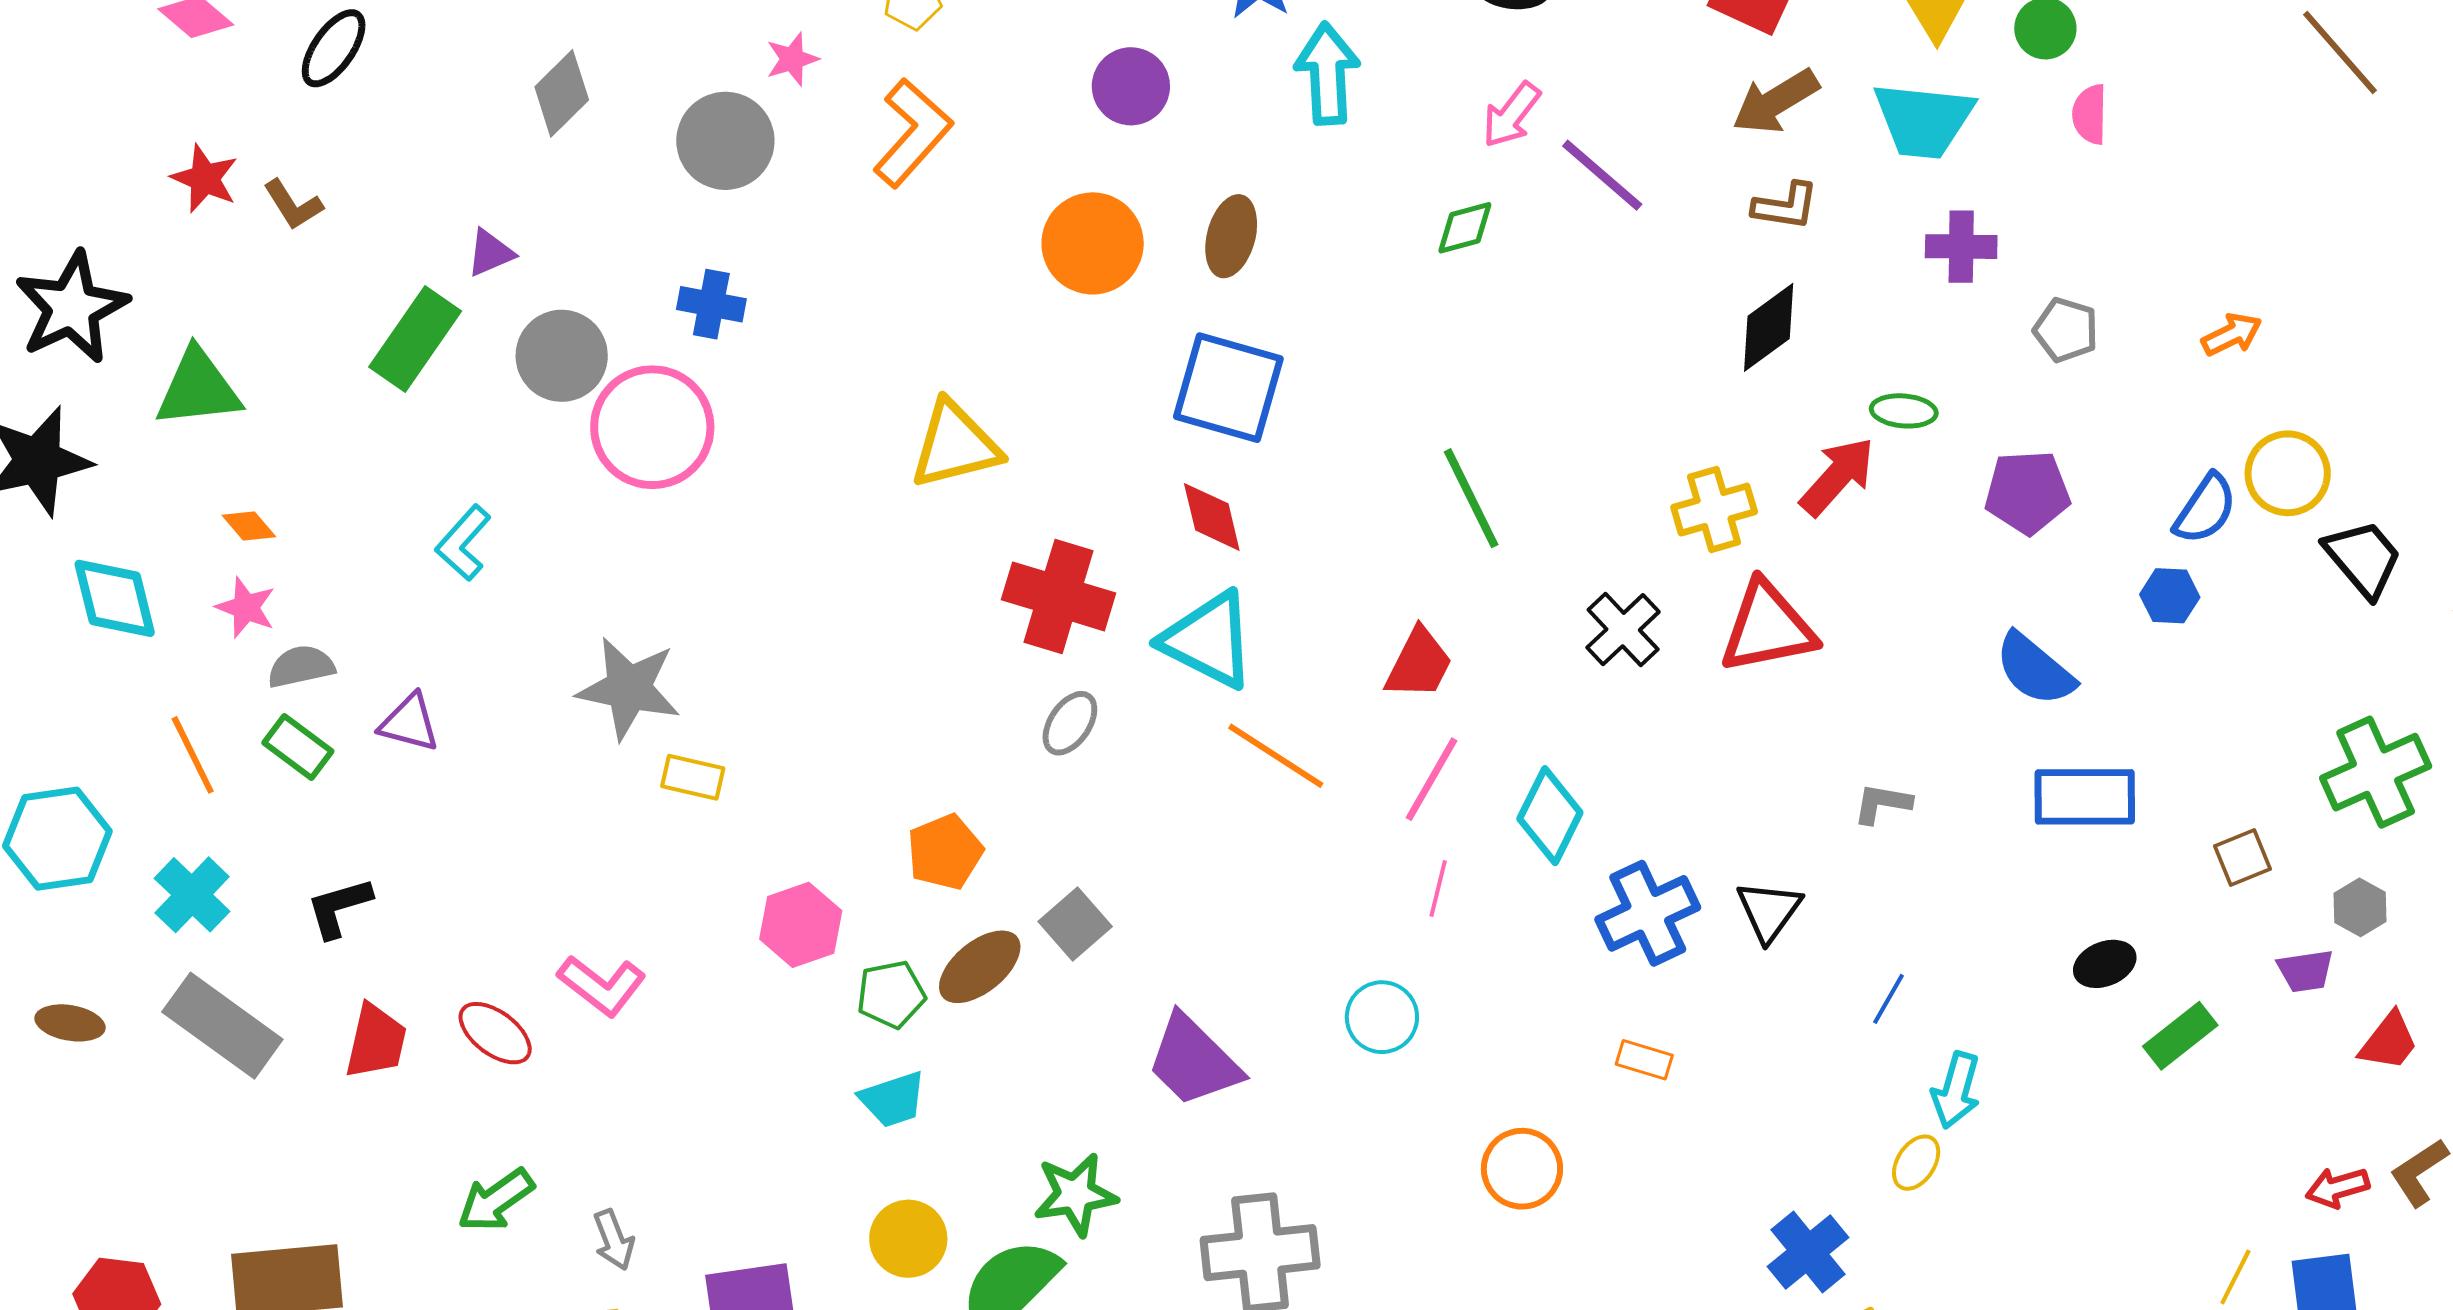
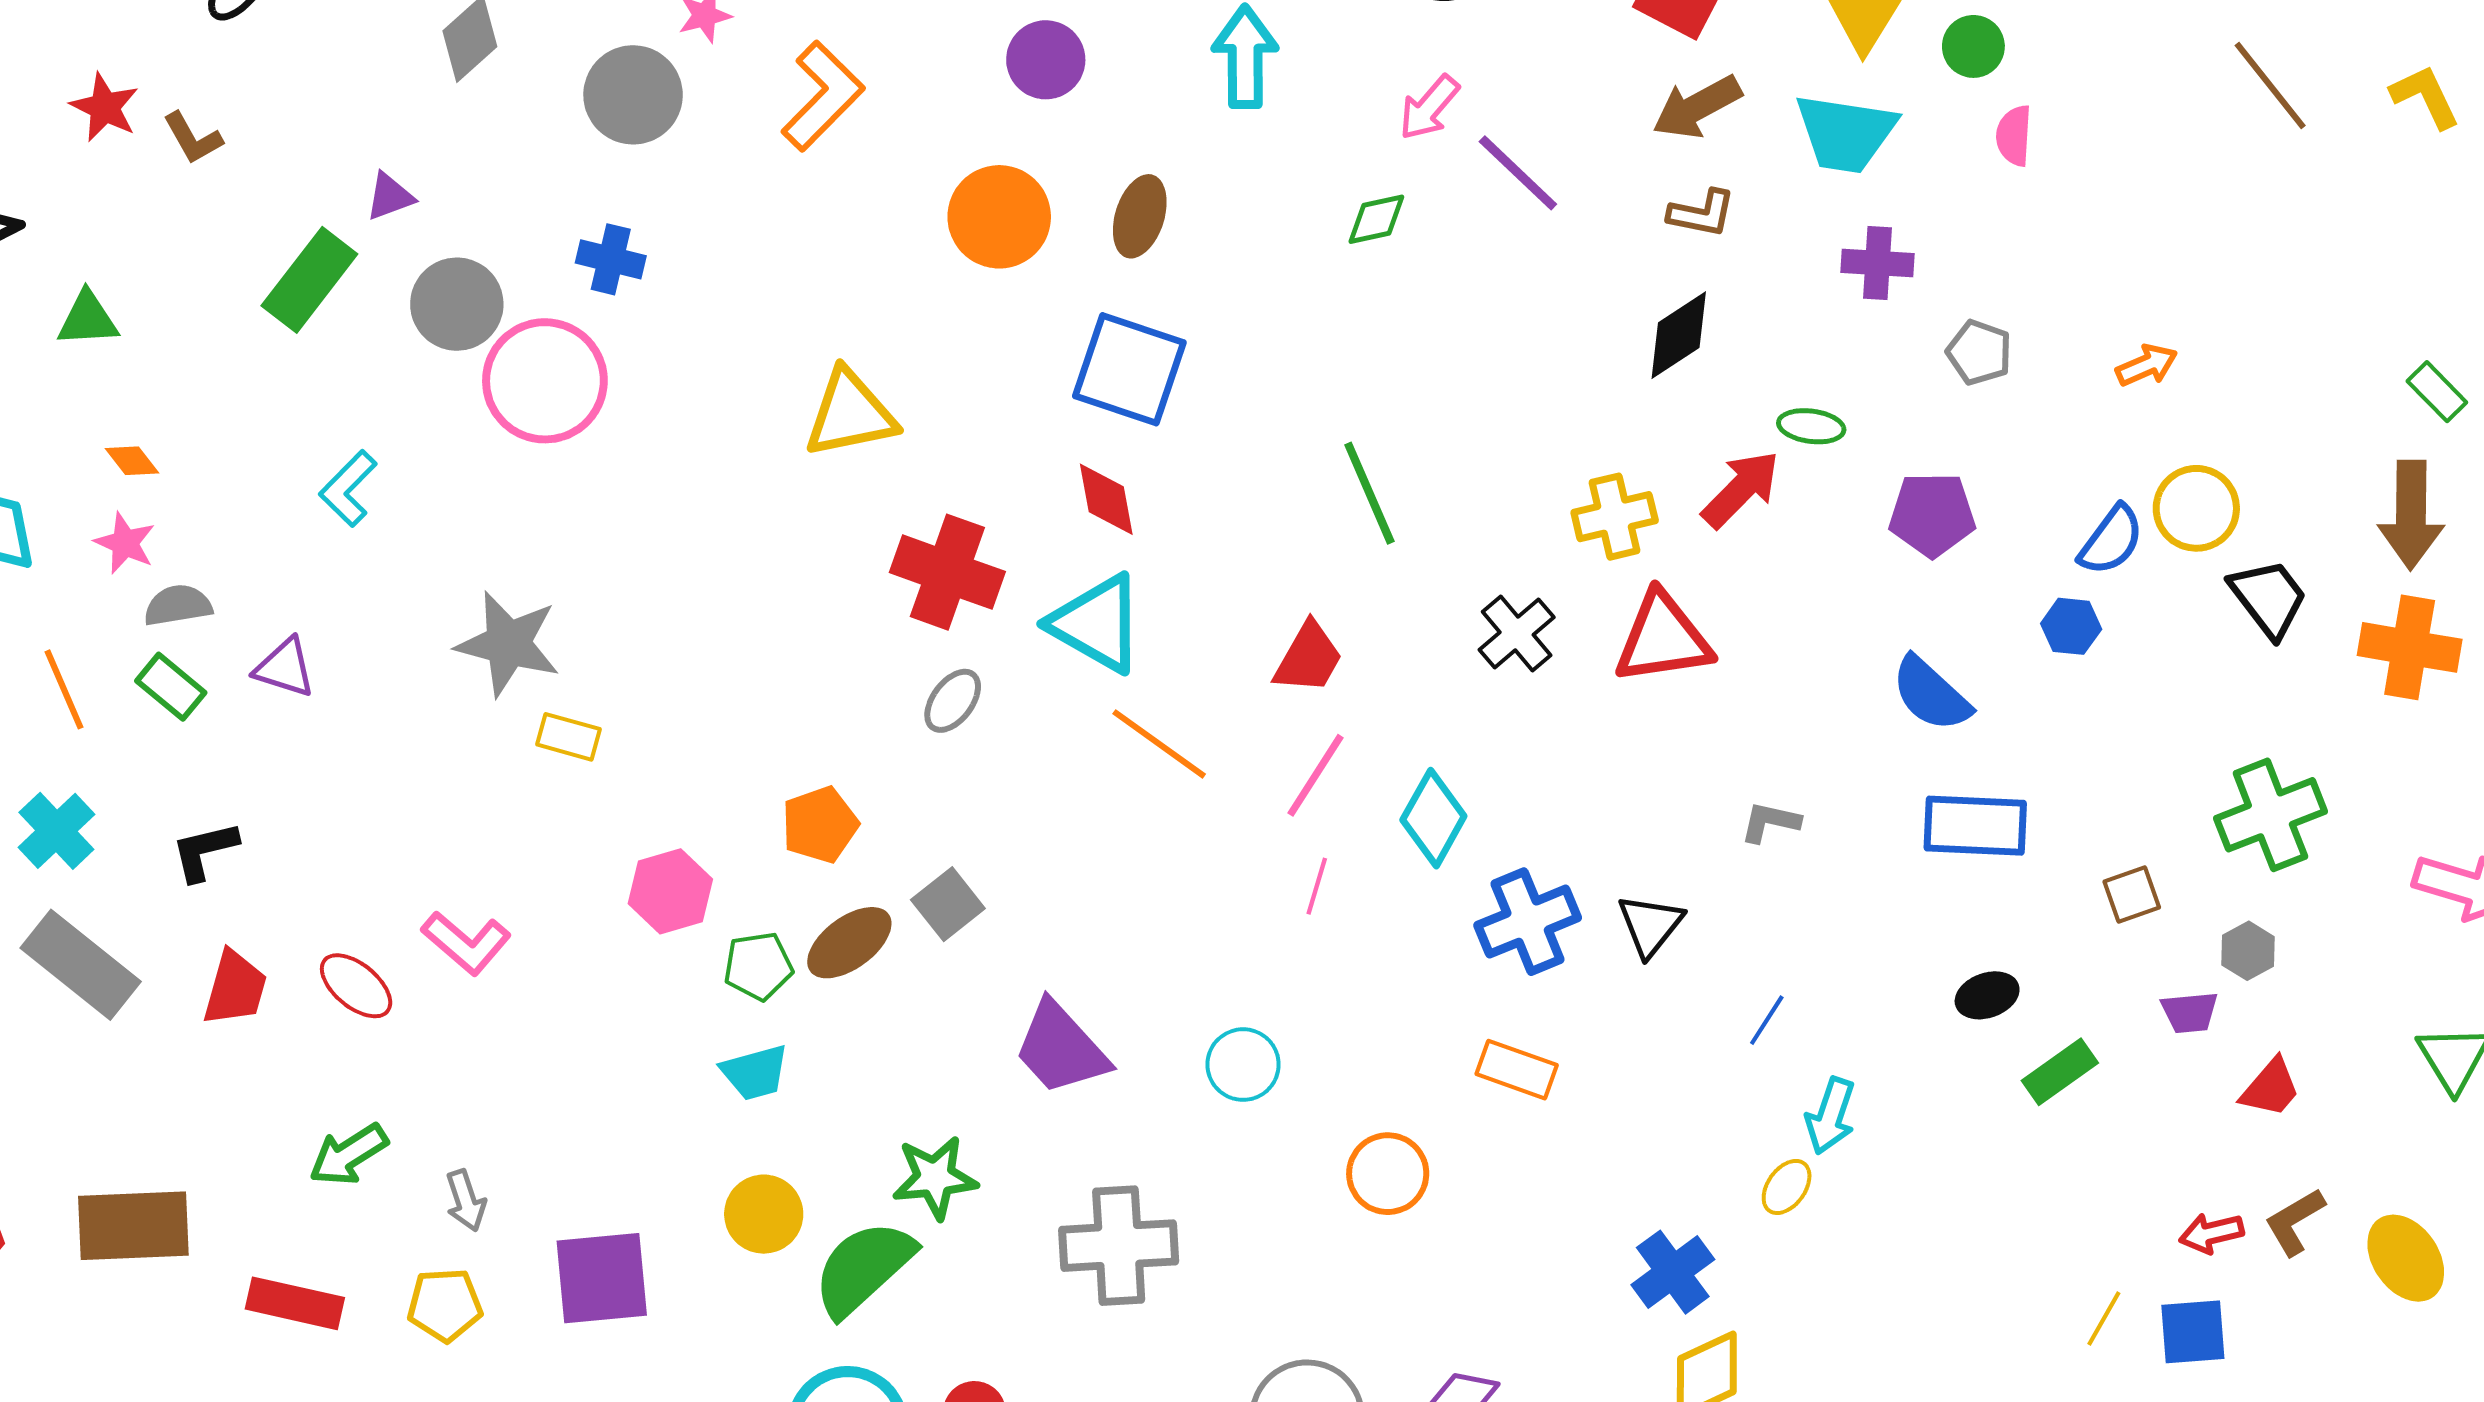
green triangle: (198, 388) -> (88, 319), size x0.7
cyan circle: (1382, 1017) -> (1243, 1065), moved
orange rectangle: (1644, 1060) -> (1517, 1070), size x1.4

